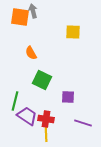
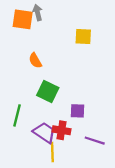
purple trapezoid: (27, 116) -> (44, 133), moved
red cross: (46, 119) -> (61, 130), moved

